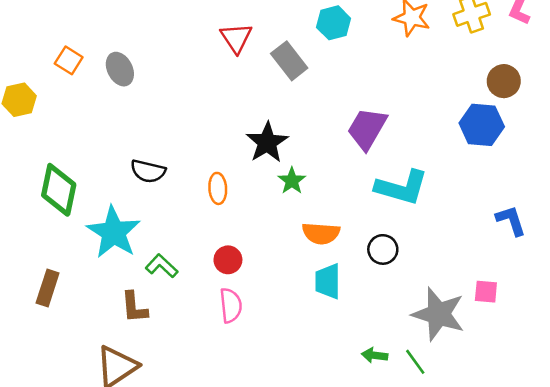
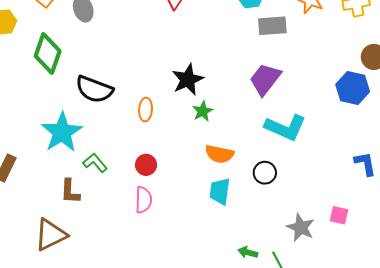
gray rectangle: (289, 61) -> (272, 26), moved, turned -64
black semicircle: (148, 171) -> (94, 89), size x1.4
green diamond: (59, 190) -> (48, 54), moved
gray star: (438, 314) -> (301, 228), size x0.7

